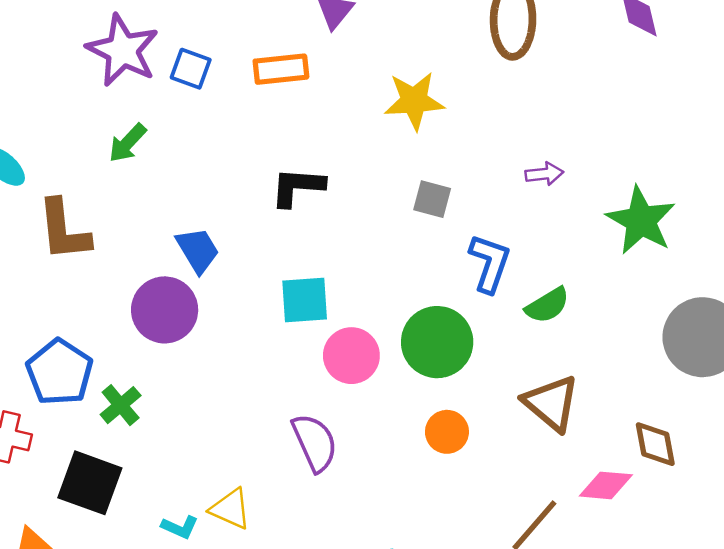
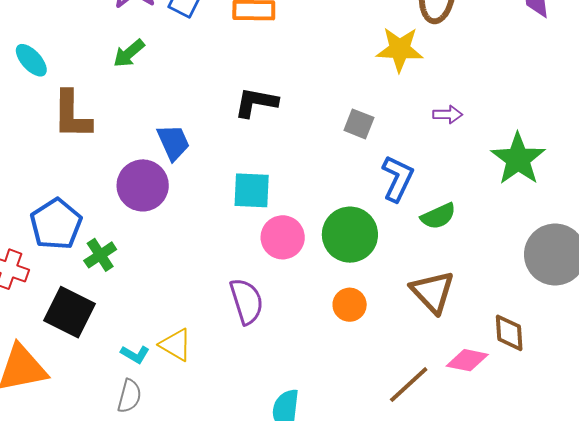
yellow star: (414, 101) -> (400, 49), moved

